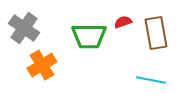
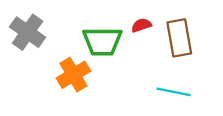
orange cross: (42, 65) -> (74, 75), moved

